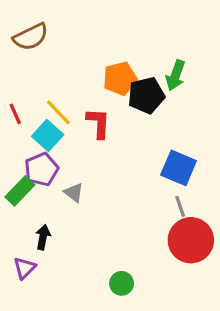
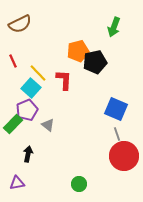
green arrow: (175, 75) -> (114, 27), moved
red line: (15, 114) -> (13, 61), moved
purple triangle: (25, 268) -> (17, 183), moved, turned 35

